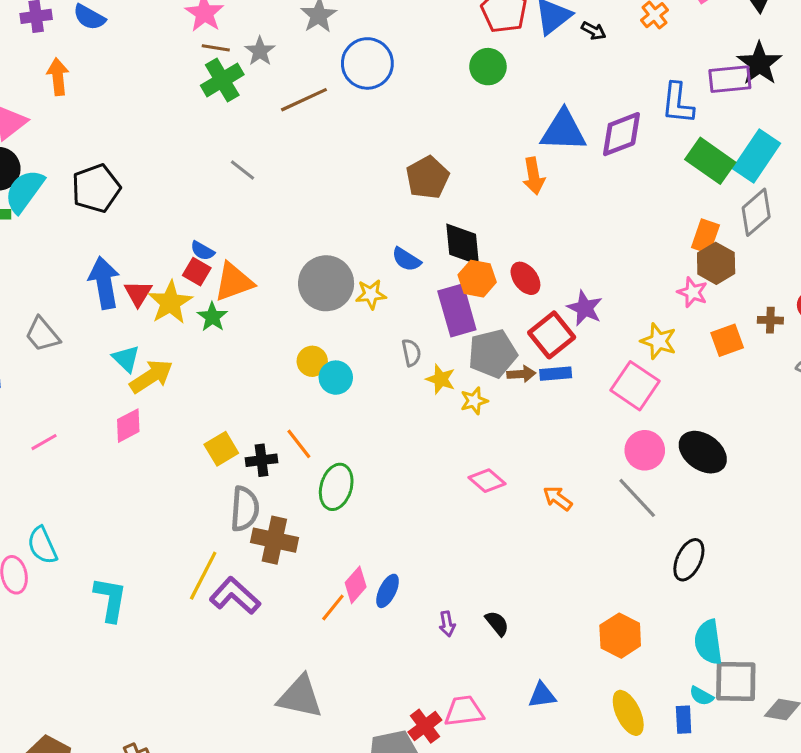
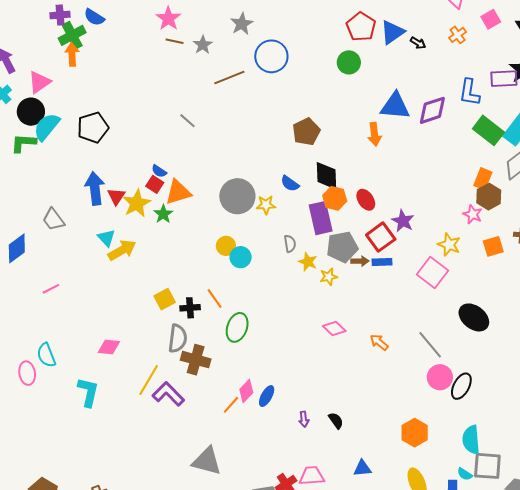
green cross: (222, 80) -> (72, 35), moved
pink diamond: (128, 426) -> (109, 347), moved, turned 30
pink circle: (645, 450) -> (440, 377), moved

